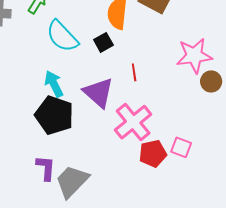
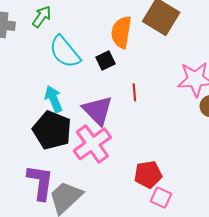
pink cross: (133, 122) -> (92, 144), moved
pink square: (181, 147) -> (161, 197), moved
purple L-shape: (46, 168) -> (40, 182), size x1.4

